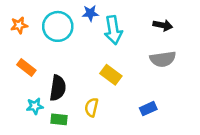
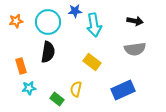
orange rectangle: (26, 68) -> (21, 66), moved, turned 35
black semicircle: (58, 88) -> (48, 52), moved
blue rectangle: (148, 109) -> (123, 90), size x1.6
green rectangle: (59, 119) -> (57, 99), moved, turned 32

